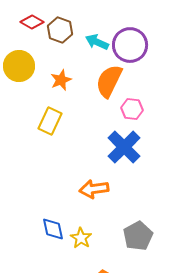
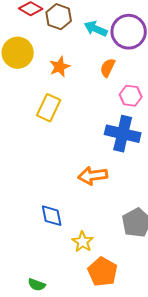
orange semicircle: (109, 81) -> (108, 68), size x0.6
blue cross: (124, 147) -> (123, 134), turned -32
yellow star: (81, 238) -> (83, 242), moved

